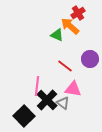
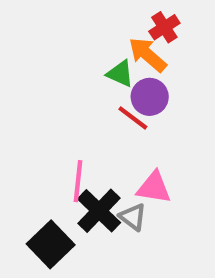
purple circle: (90, 59) -> (150, 97), moved
red line: (65, 66) -> (133, 118), moved

